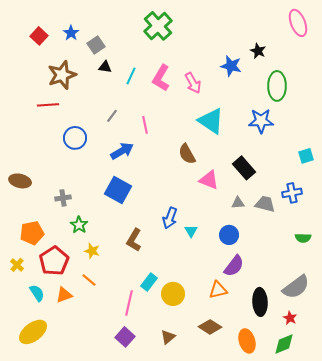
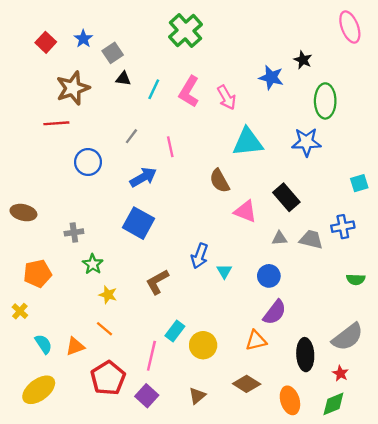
cyan triangle: (211, 121) -> (248, 142), turned -40
brown L-shape: (134, 240) -> (157, 282), turned 30
red pentagon: (54, 261) -> (108, 378), moved

